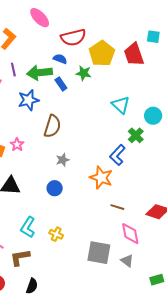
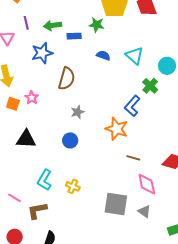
blue semicircle: (60, 59) -> (103, 55), moved
green arrow: (40, 73) -> (52, 25), size x0.7
blue rectangle: (61, 84) -> (74, 36), turned -56

